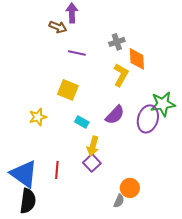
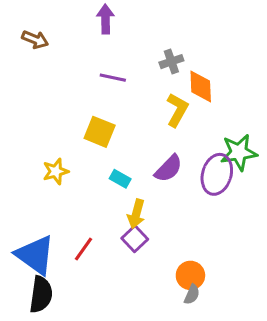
brown arrow: (58, 27) -> (35, 40), moved
red line: (57, 170) -> (84, 249), turned 30
gray semicircle: (119, 201) -> (192, 294), moved

